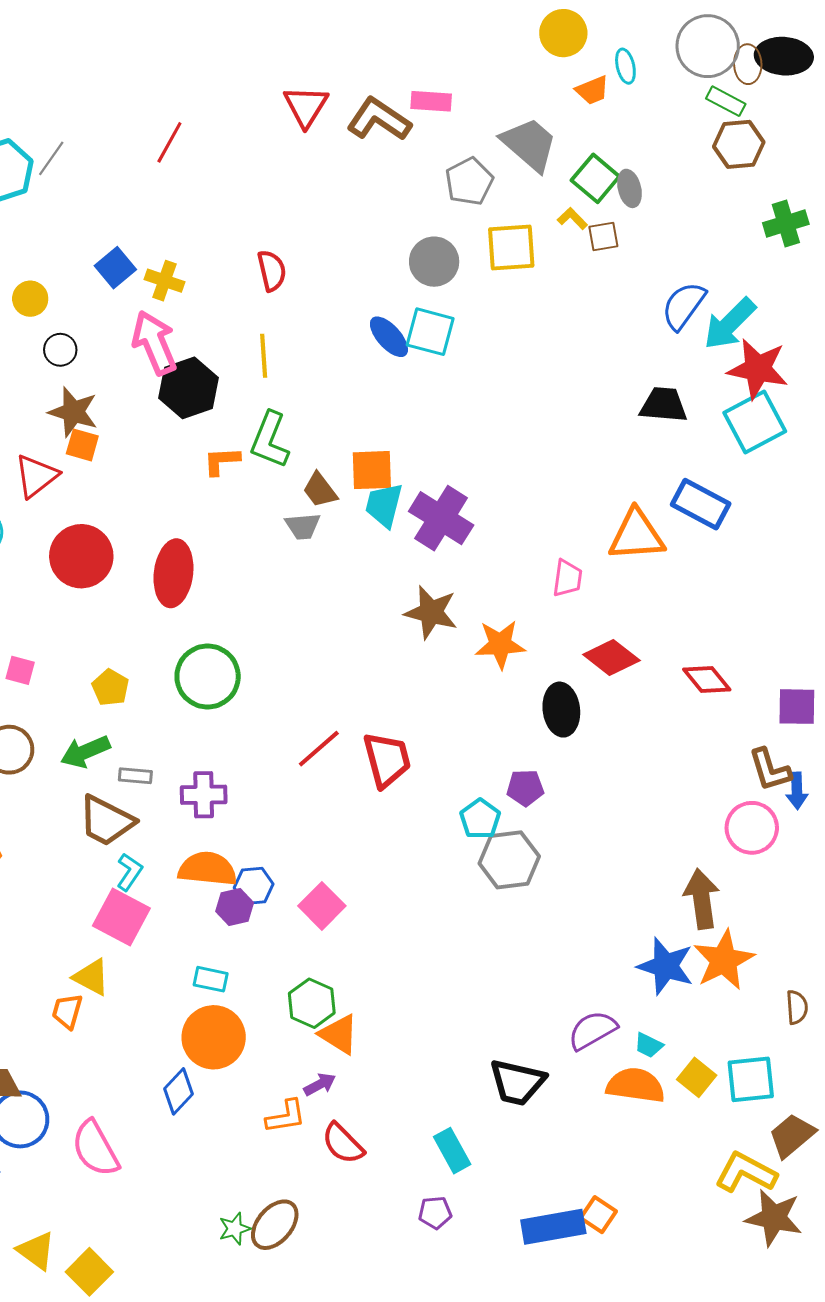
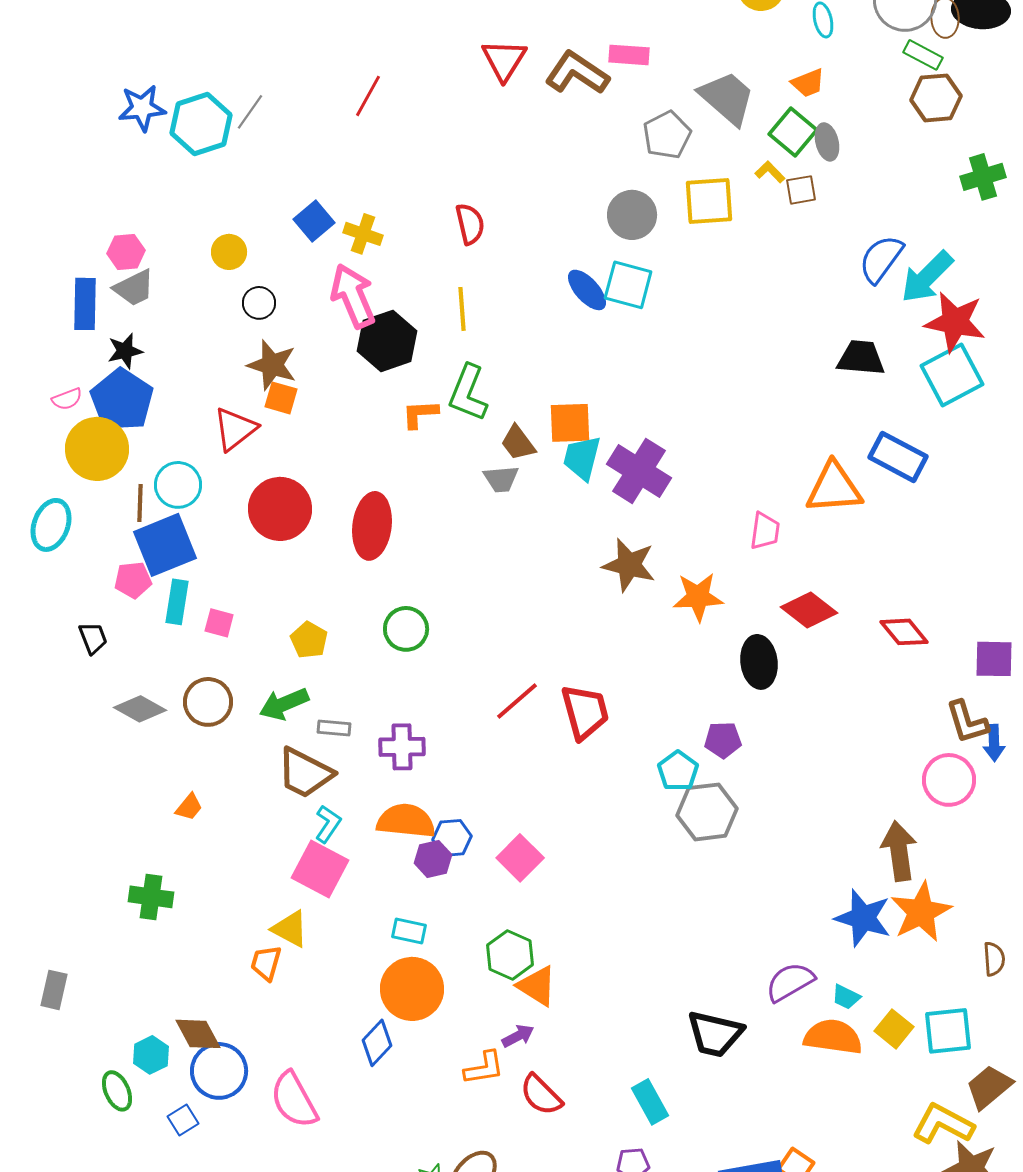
orange trapezoid: (592, 90) -> (808, 83), moved
green circle: (208, 676) -> (406, 629), size x0.7

